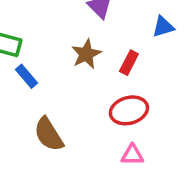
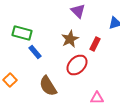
red ellipse: (129, 110) -> (77, 65), moved, turned -30

